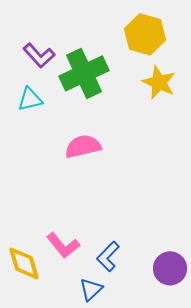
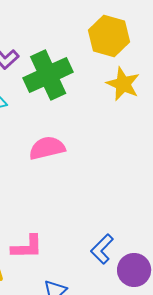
pink L-shape: (63, 245) -> (27, 247), turned -52
blue L-shape: (108, 256) -> (102, 249), moved

